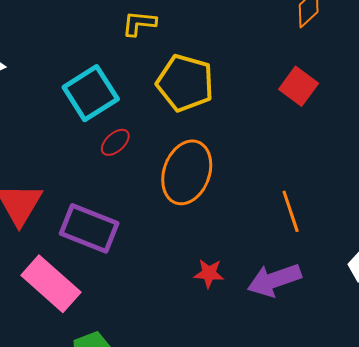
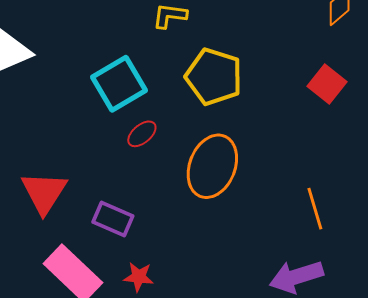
purple rectangle: (89, 228) -> (113, 219), size x0.7
red star: (209, 273) -> (139, 277), moved

